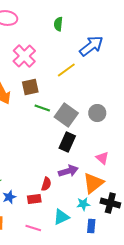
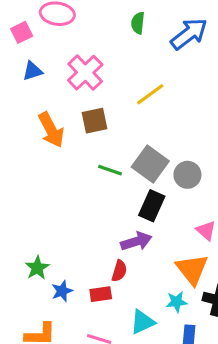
blue arrow: (91, 46) -> (189, 34), moved
green line: (42, 108) -> (110, 170), moved
gray circle: (97, 113) -> (187, 175), moved
purple arrow: (68, 171) -> (136, 241), moved
orange triangle: (93, 183) -> (192, 269), turned -30

